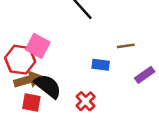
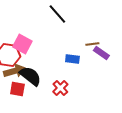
purple rectangle: (145, 75) -> (101, 53), moved, turned 70

